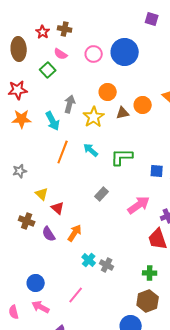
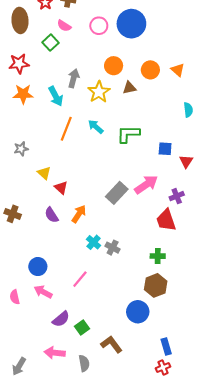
orange circle: (143, 105) -> (150, 70), moved
gray rectangle: (102, 194) -> (117, 193), moved, size x1.5
brown cross: (27, 221) -> (13, 214), moved

